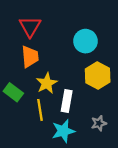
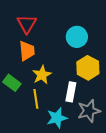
white rectangle: (67, 101) -> (71, 92), moved
gray star: (99, 123) -> (89, 111), size x1.6

